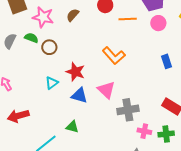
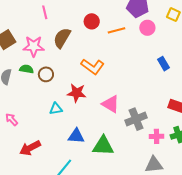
brown semicircle: (73, 15) -> (62, 38), size x1.5
orange L-shape: (114, 56) -> (92, 66), moved
cyan triangle: (52, 83) -> (56, 109), turned 40
blue triangle: (79, 95) -> (76, 136), moved
green triangle: (72, 127) -> (103, 146), moved, size x1.6

